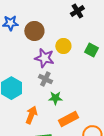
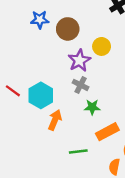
purple star: (44, 58) -> (79, 60), turned 30
orange arrow: (31, 115) -> (55, 120), moved

